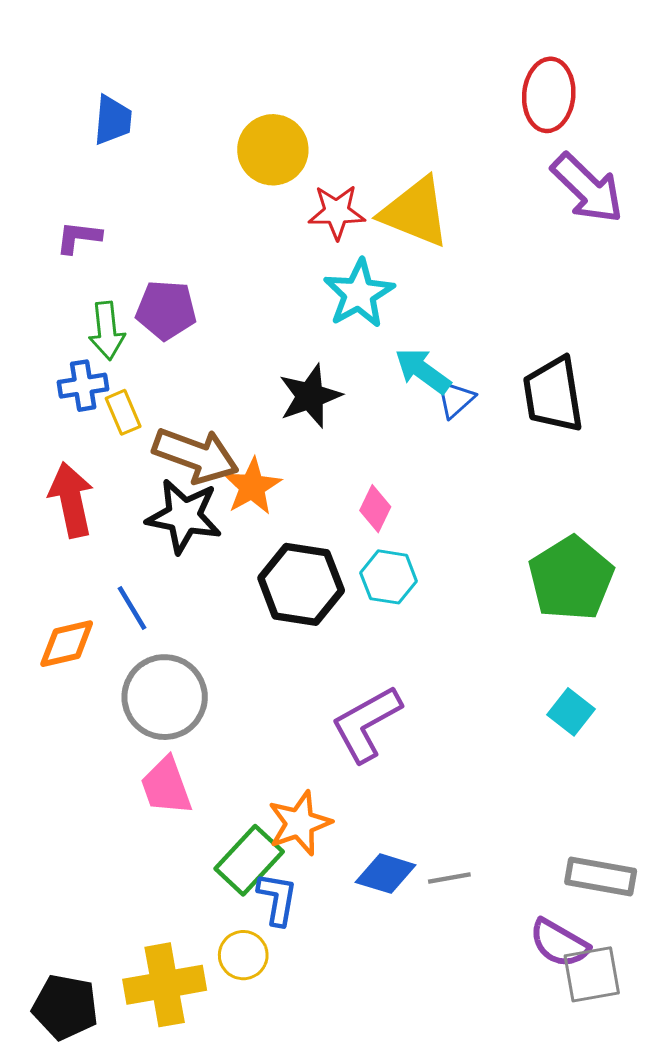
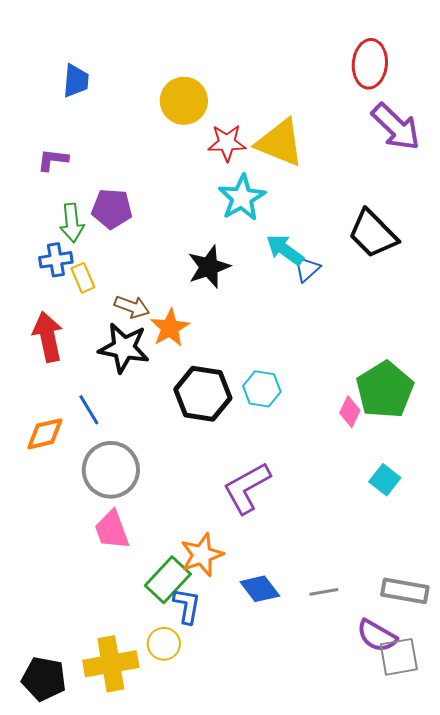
black trapezoid: (553, 394) -> (373, 234), moved, turned -36
brown arrow: (196, 455) -> (132, 307), size x0.6
pink diamond: (375, 509) -> (350, 412), moved
blue diamond: (386, 874) -> (260, 589), turned 36
gray line: (449, 878) -> (324, 592), moved

